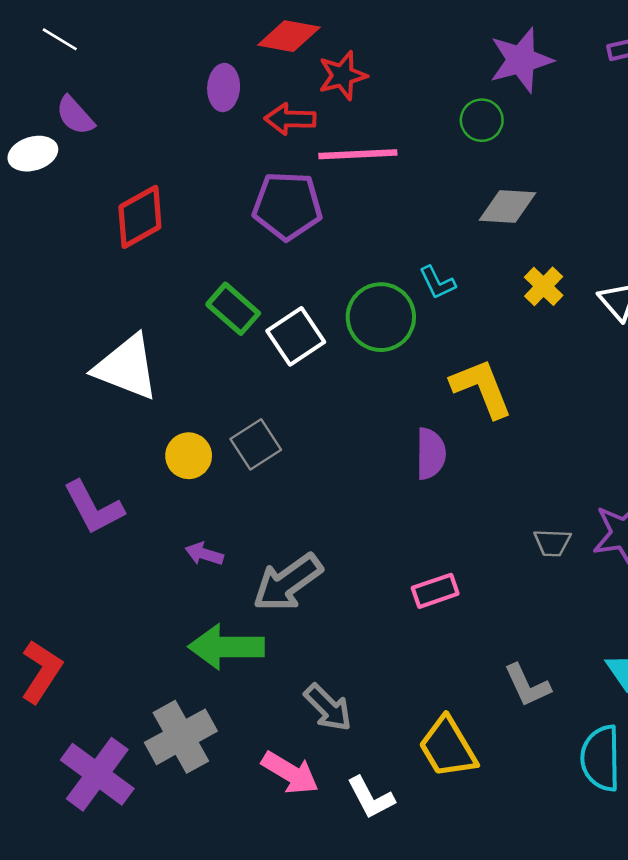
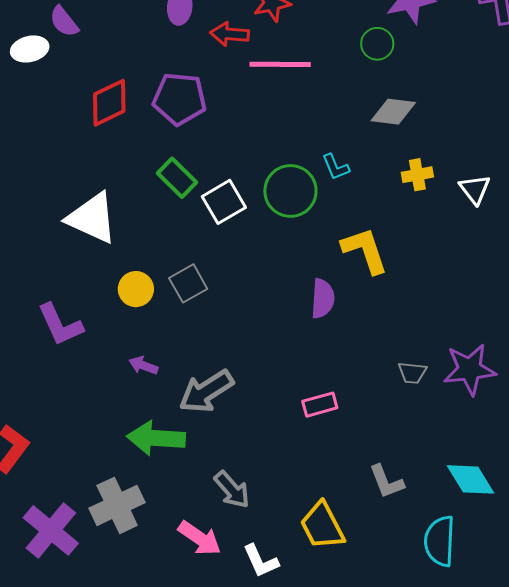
purple pentagon: (287, 206) -> (180, 99), moved
yellow cross: (544, 286) -> (417, 175), turned 32

